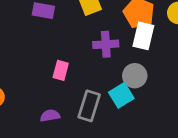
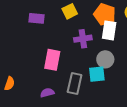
pink rectangle: (61, 70) -> (52, 60), size x1.5
cyan square: (121, 95) -> (97, 74), turned 30

